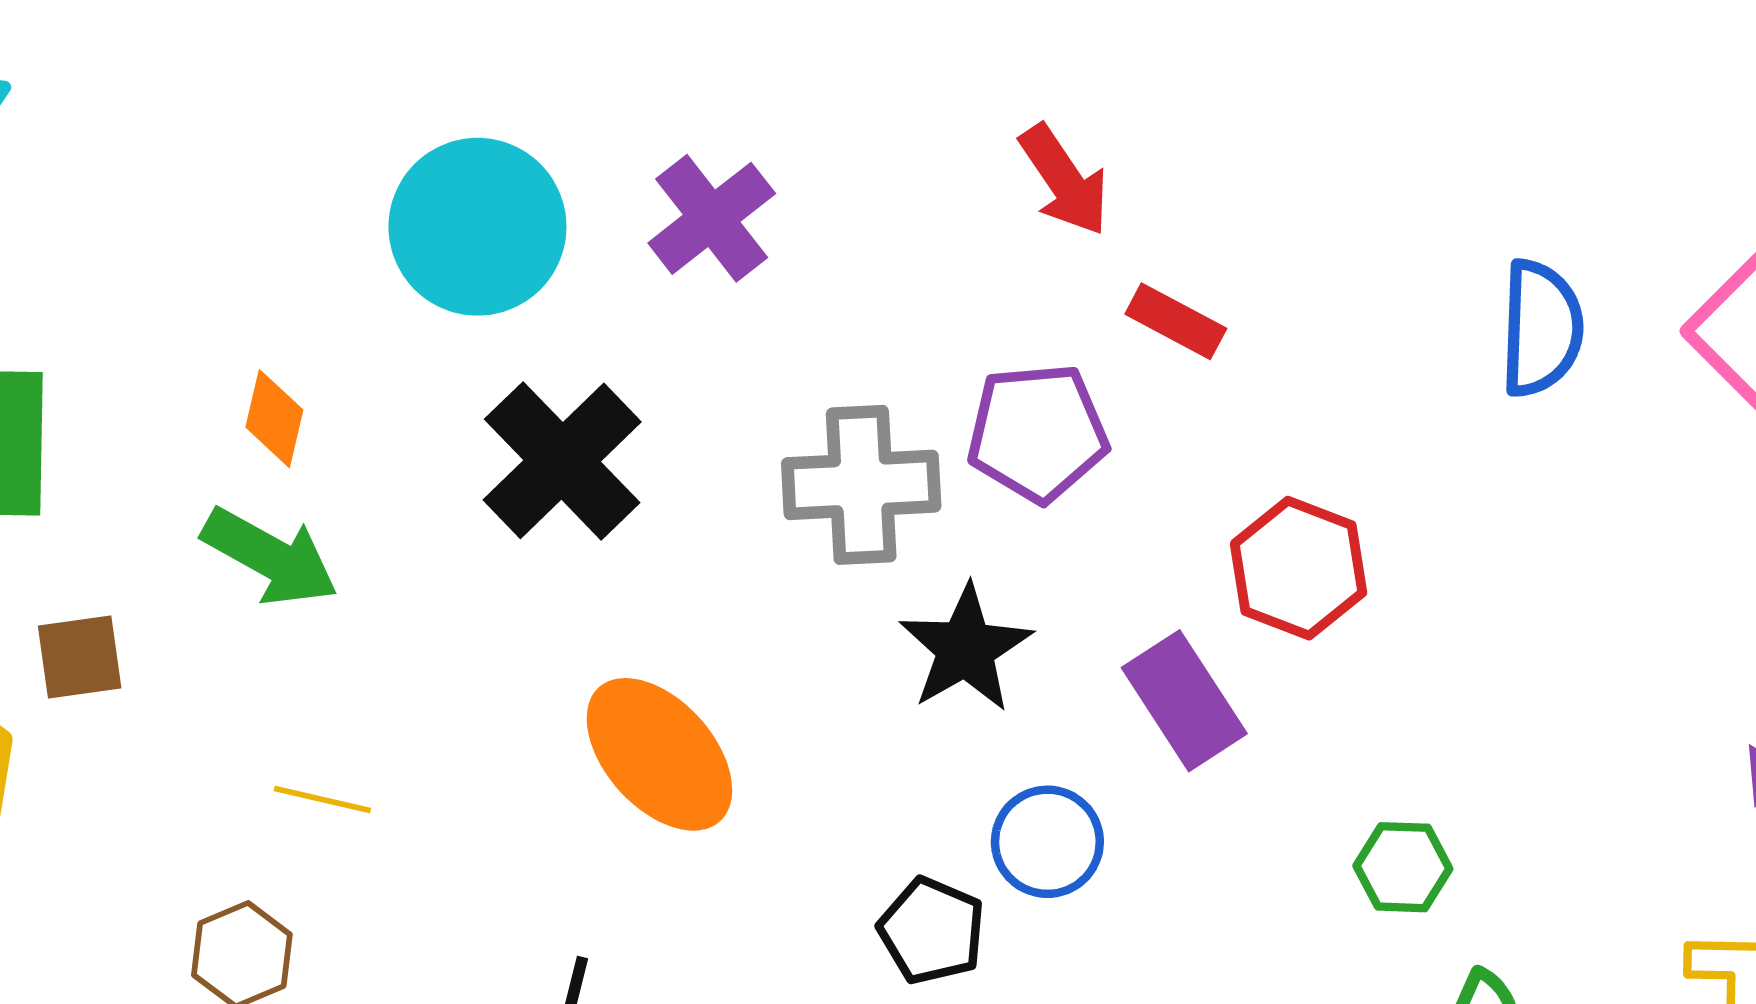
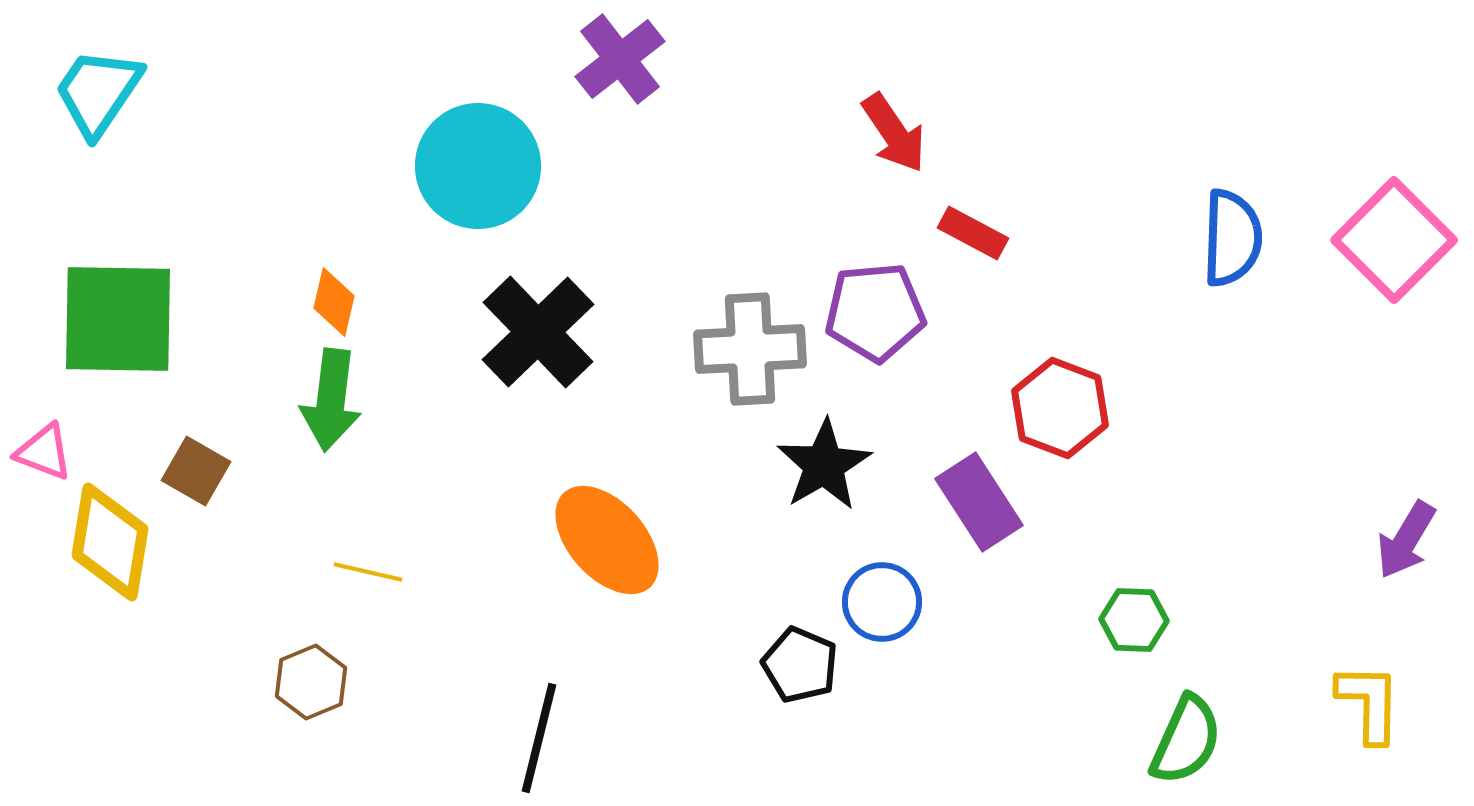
purple cross: (712, 218) -> (620, 59), moved
green arrow: (270, 557) -> (331, 400), turned 68
brown square: (80, 657) -> (196, 471), turned 38

